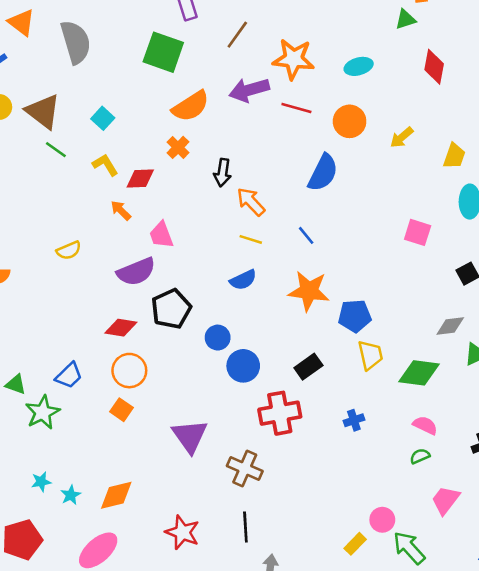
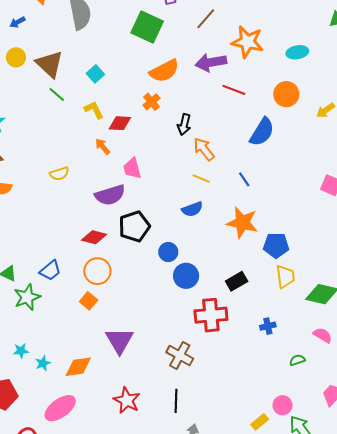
red line: (296, 108) -> (234, 90), moved
purple triangle: (190, 436) -> (119, 341), moved
green semicircle: (420, 456) -> (297, 360), moved

